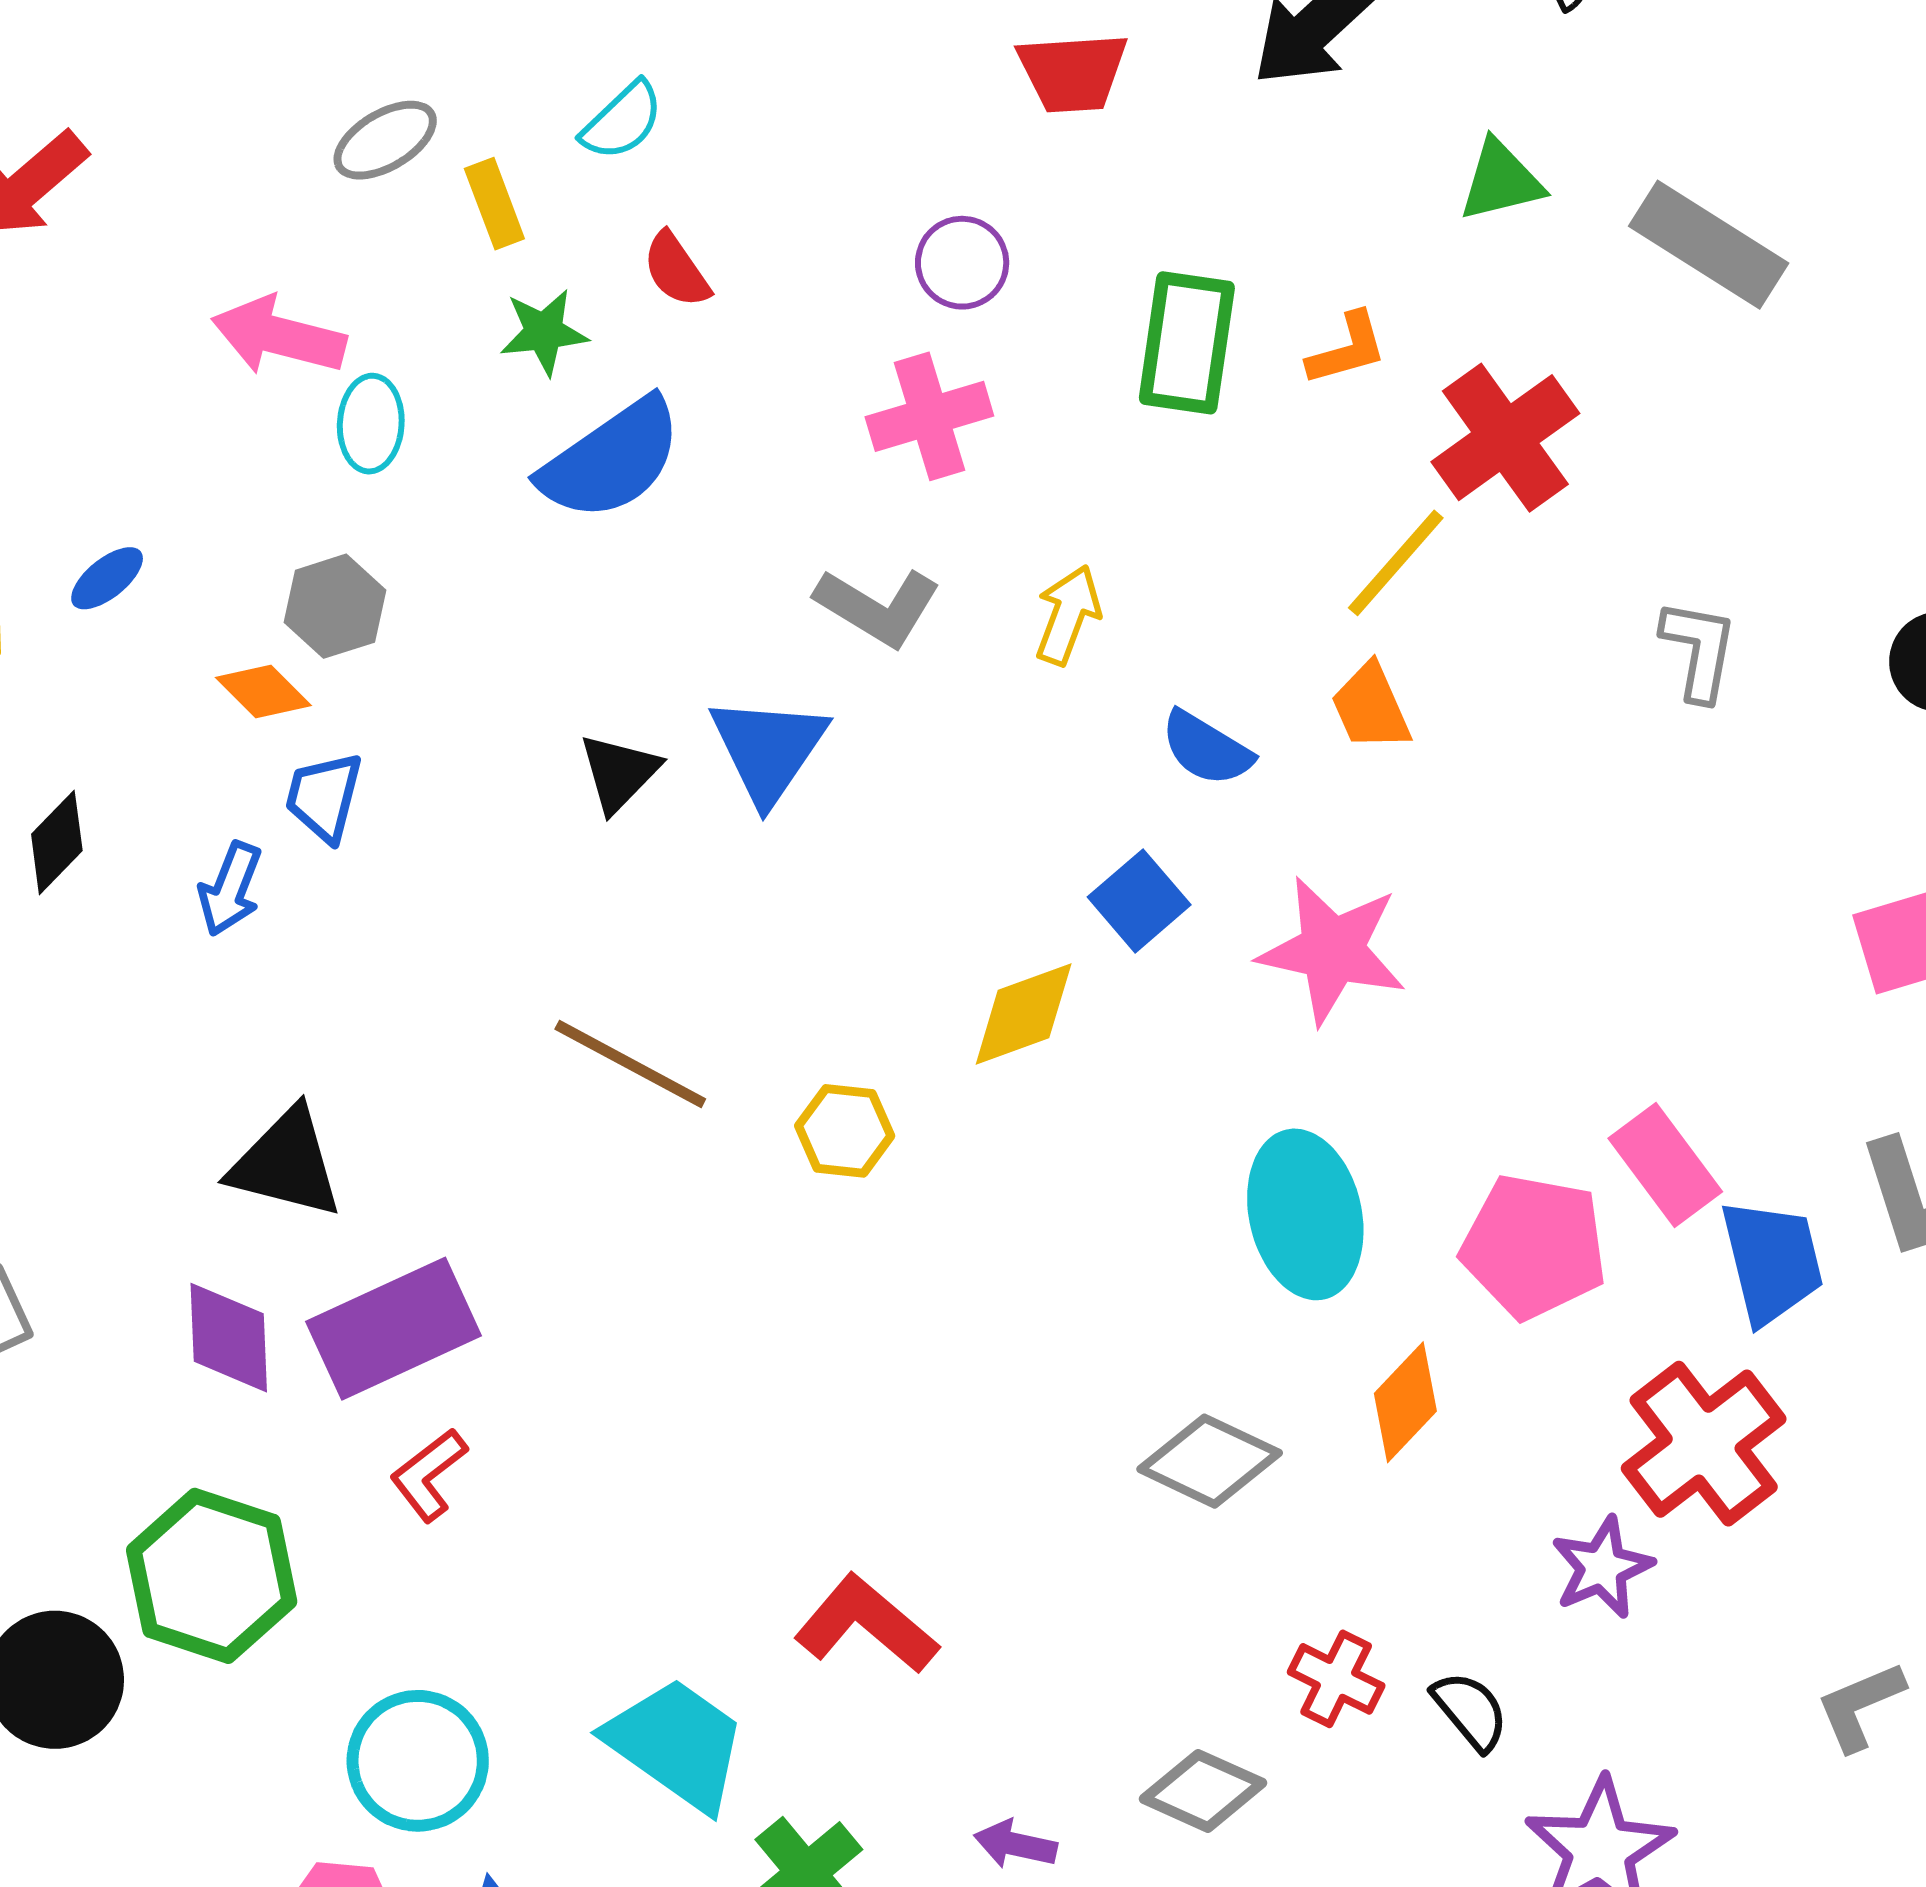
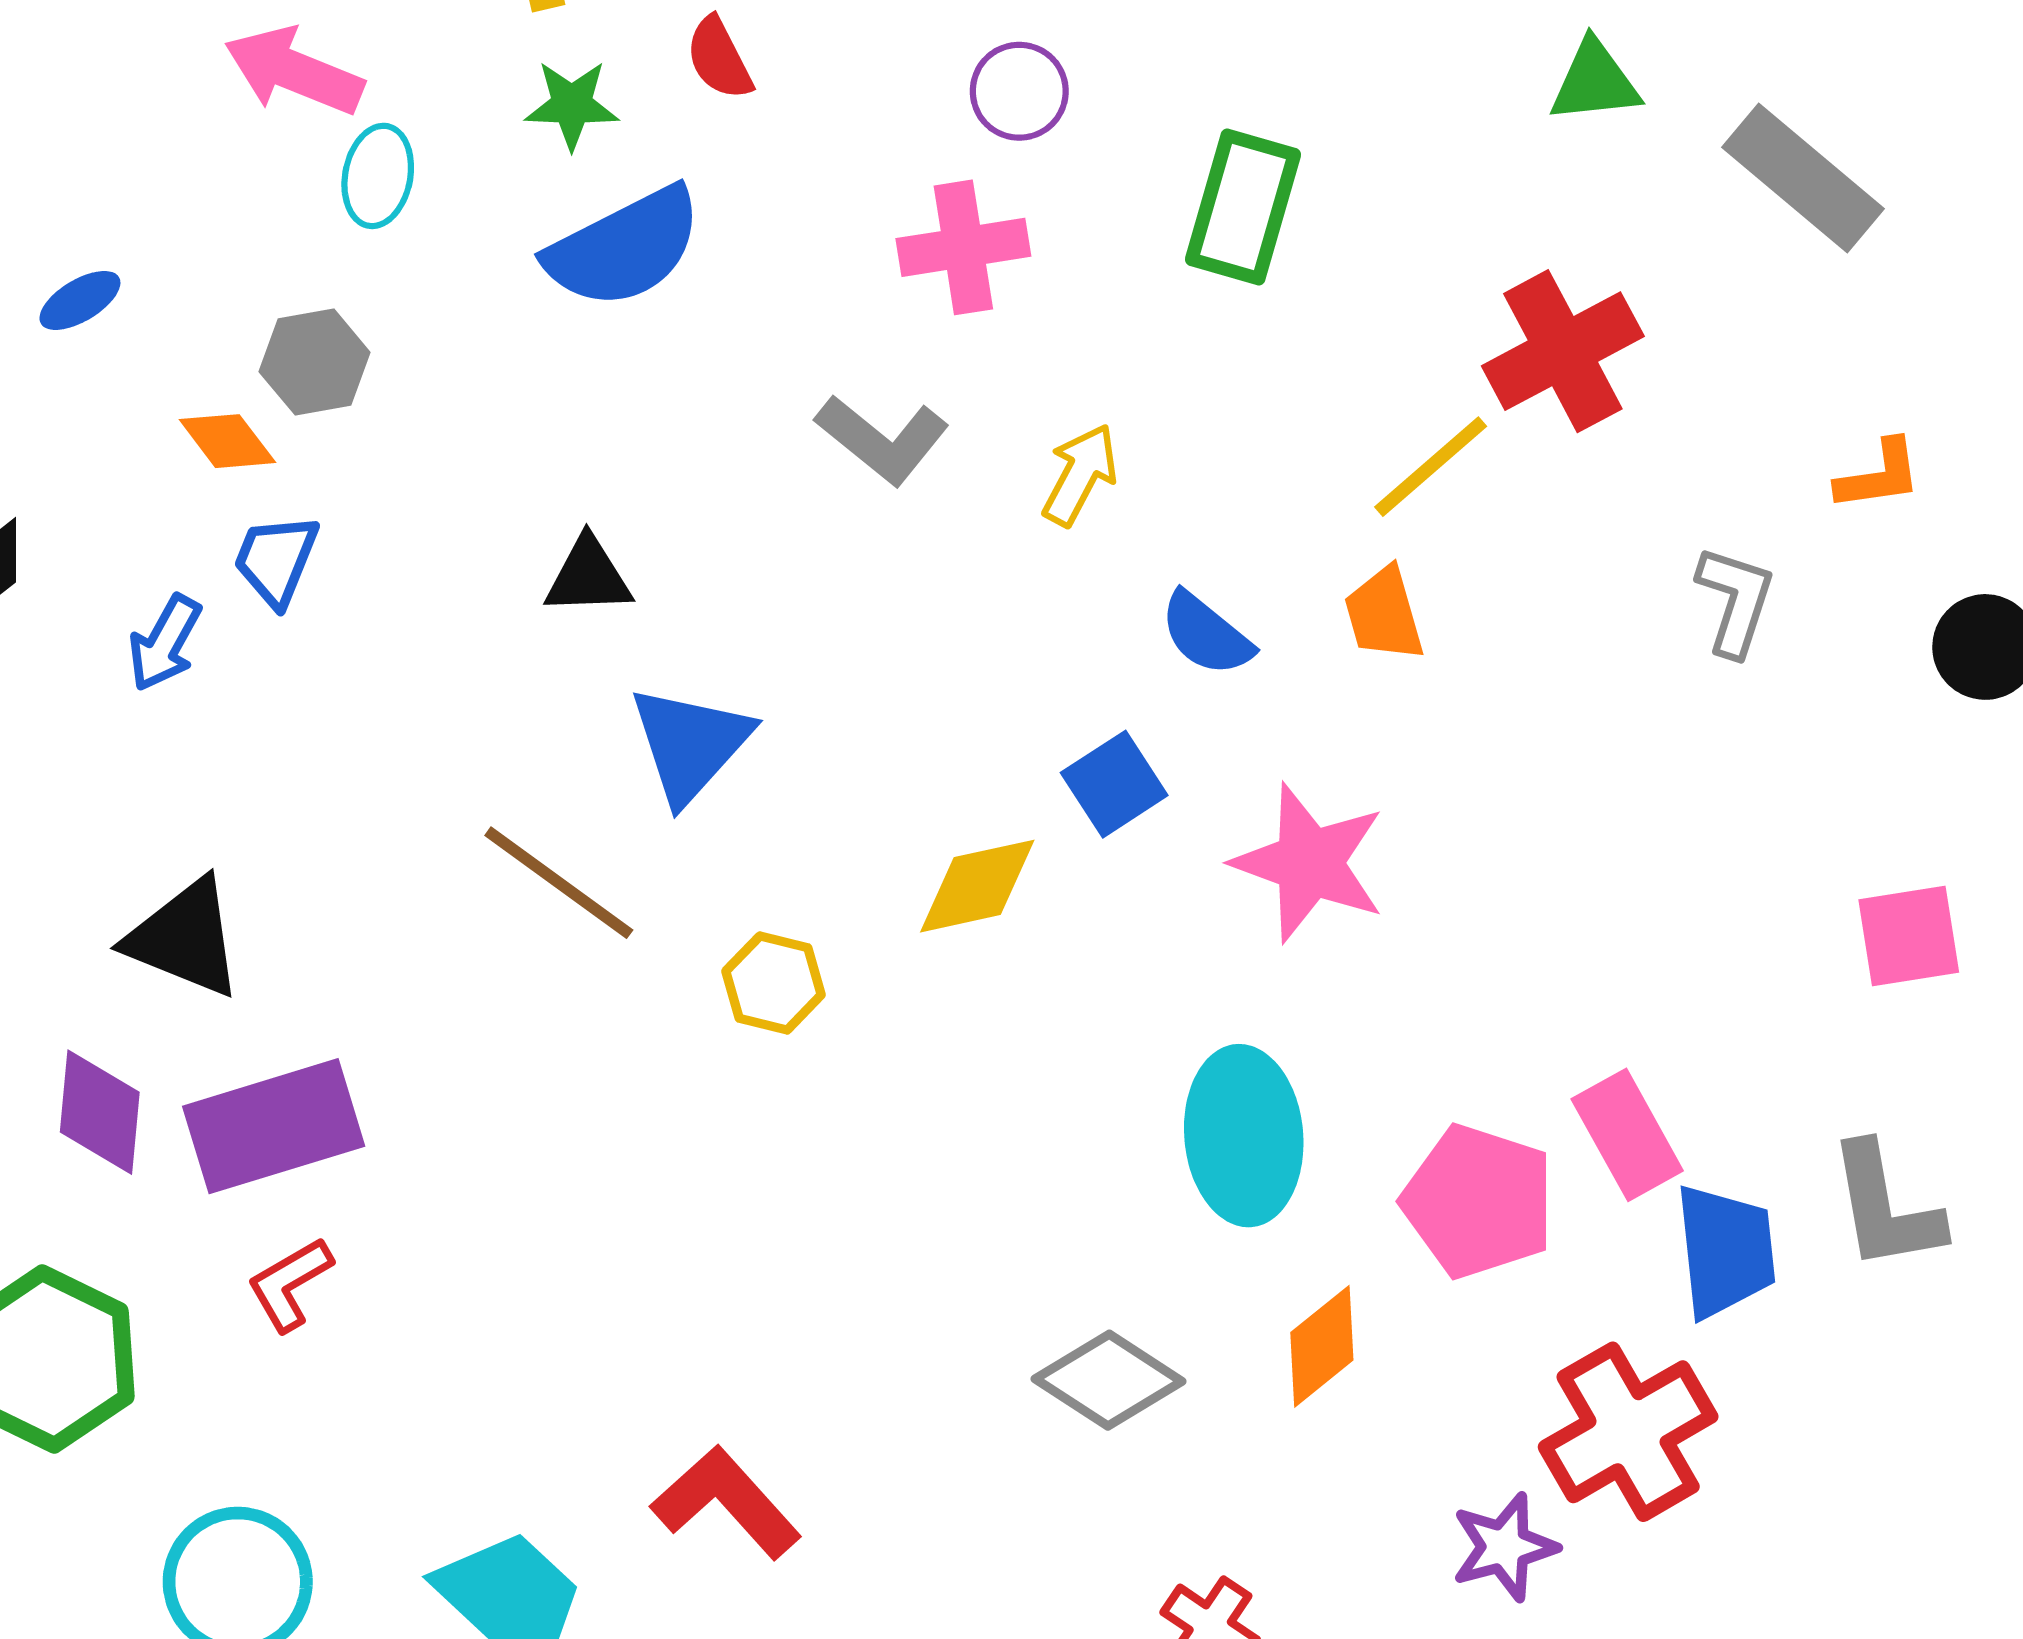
orange L-shape: (1347, 349) -> (1879, 475), moved
blue triangle: (768, 749) -> (690, 744), moved
black triangle: (619, 773) -> (588, 576), turned 36

